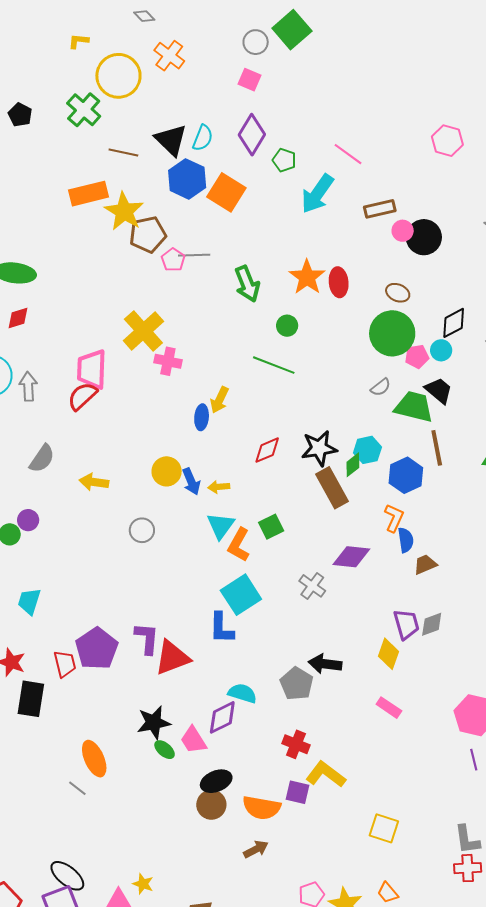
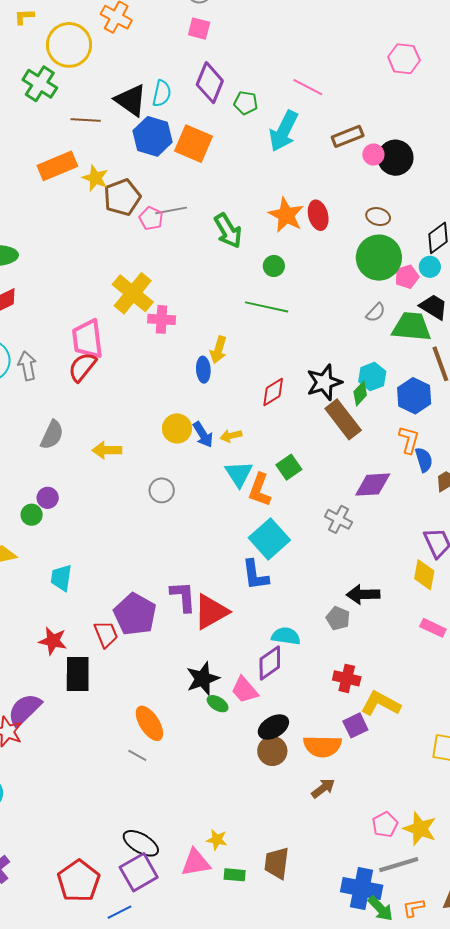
yellow star: (124, 211) -> (95, 178), size x0.7
gray pentagon: (297, 684) -> (338, 618), size x0.7
purple square: (297, 792) -> (355, 725), turned -30

